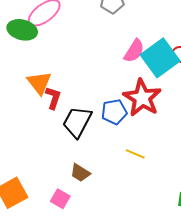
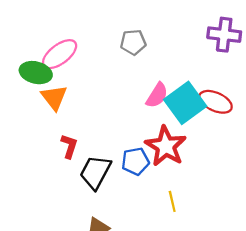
orange triangle: (39, 83) -> (54, 97), moved
yellow line: (135, 154) -> (172, 201), moved, turned 54

